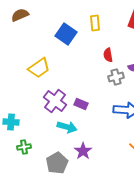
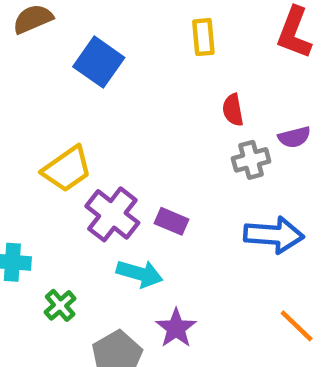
blue square: (66, 34) -> (99, 62), moved
yellow trapezoid: (39, 68) -> (67, 169), moved
green cross: (24, 147) -> (60, 305), moved, turned -32

